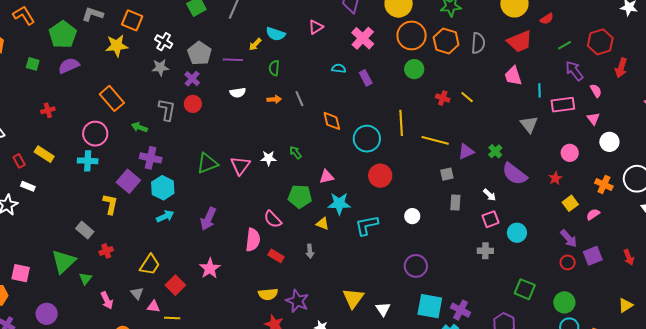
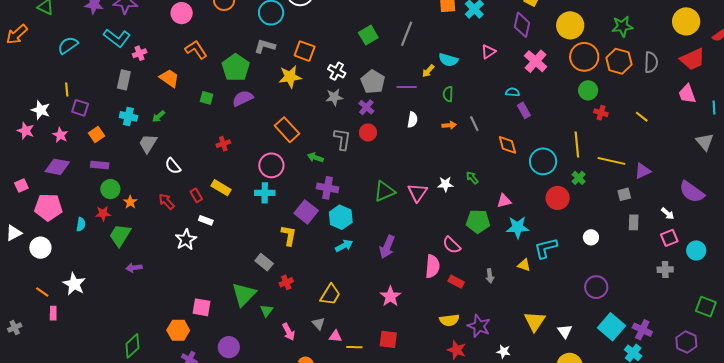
purple rectangle: (366, 78) -> (524, 110), moved
white semicircle: (238, 93) -> (412, 120), turned -70
red cross: (443, 98) -> (601, 113), moved
green cross: (495, 151) -> (579, 178), moved
yellow triangle: (323, 224) -> (524, 265), moved
red square: (175, 285) -> (388, 339), moved, turned -36
cyan square: (430, 306) -> (611, 327), turned 32

